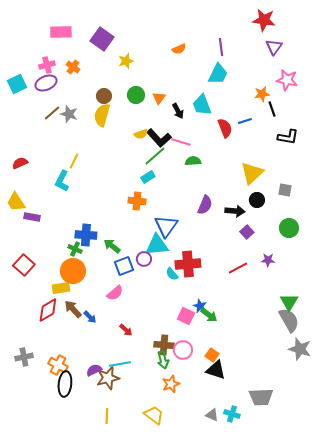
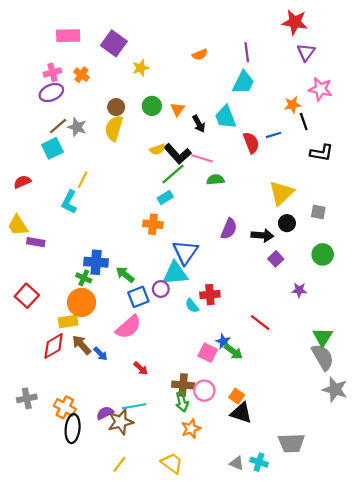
cyan square: (17, 84) -> (52, 148), moved
red cross: (188, 264) -> (210, 295), size x0.7
red line: (238, 268) -> (260, 323), moved, turned 66
pink semicircle: (115, 293) -> (128, 327), size x1.4
yellow line: (107, 416) -> (119, 464), turned 35

